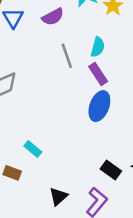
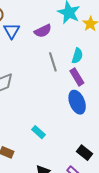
blue ellipse: (99, 106) -> (77, 102), turned -45
cyan rectangle: (33, 149) -> (39, 132), moved

